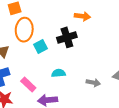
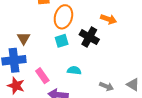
orange ellipse: (24, 30) -> (63, 17), moved
black cross: (67, 37) -> (89, 37), turned 36

